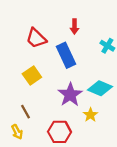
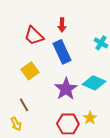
red arrow: (74, 27) -> (62, 25), moved
yellow star: (90, 115) -> (90, 118), moved
red hexagon: (60, 132) -> (68, 124), moved

